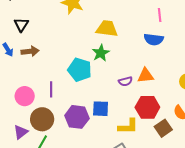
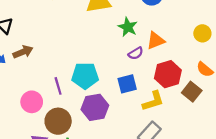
green star: (101, 53) -> (128, 27), moved
cyan pentagon: (80, 70) -> (85, 76), moved
blue square: (101, 109) -> (127, 84), moved

